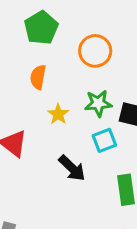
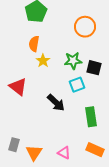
orange circle: (95, 51) -> (85, 27), moved
yellow star: (58, 114) -> (43, 61), moved

